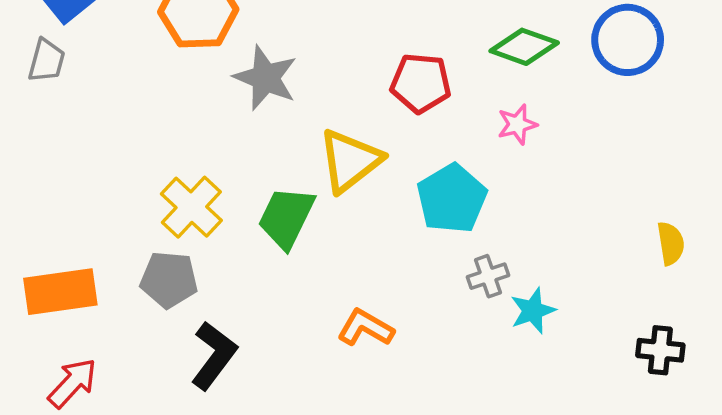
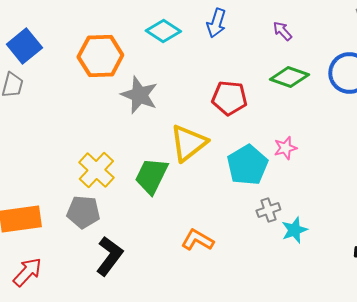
pink star: (517, 124) -> (285, 148), moved

